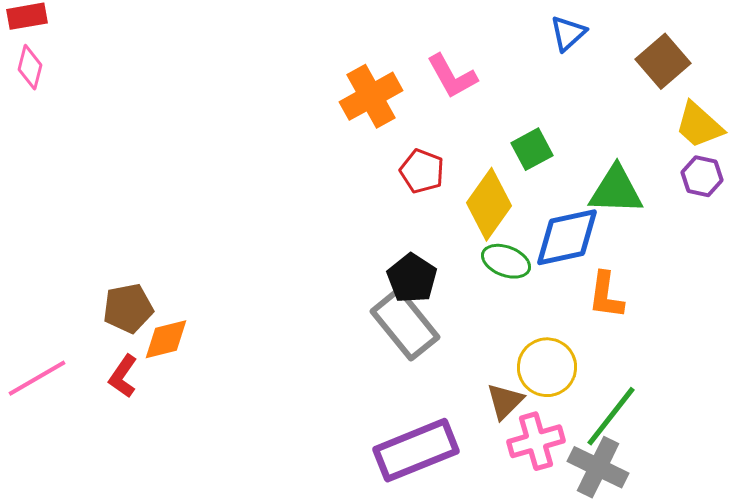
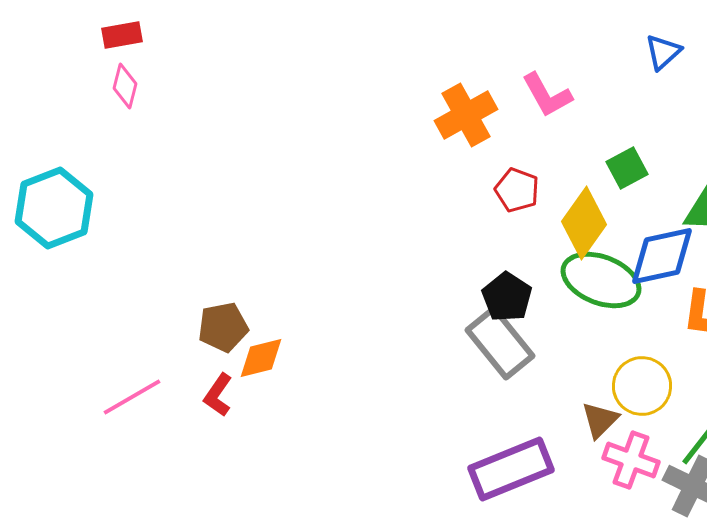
green ellipse: (506, 261) -> (601, 280), size x1.6
pink cross: (536, 441) -> (631, 460), turned 36

